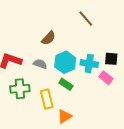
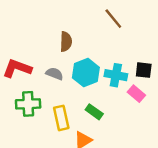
brown semicircle: (48, 38) -> (66, 42), turned -42
green rectangle: (66, 84) -> (94, 112), moved

